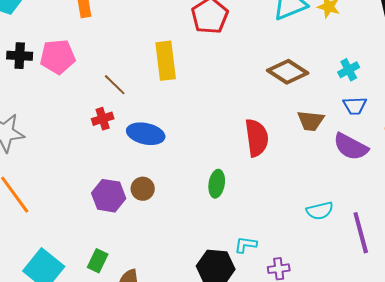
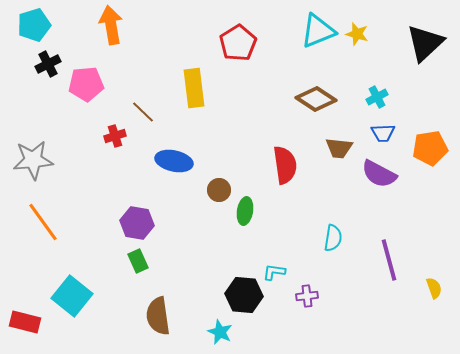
black cross: (20, 56) -> (48, 64), moved, turned -30
red cross: (103, 119) -> (115, 136), moved
brown circle: (143, 189) -> (219, 190), moved
cyan semicircle: (320, 211) -> (333, 238), moved, turned -68
green rectangle: (98, 261) -> (138, 261), moved, turned -50

